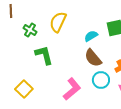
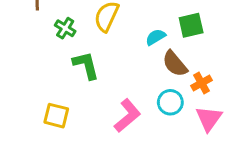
brown semicircle: (93, 58) -> (175, 64), moved
yellow square: (24, 89) -> (56, 116), turned -30

